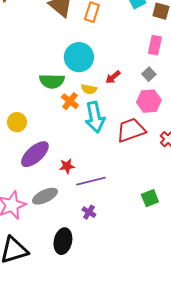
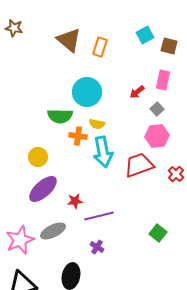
red arrow: (113, 77) -> (137, 92), moved
orange cross: (70, 101) -> (78, 136), turned -30
yellow circle: (17, 122) -> (38, 157), moved
green square: (150, 198) -> (158, 233), turned -30

